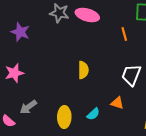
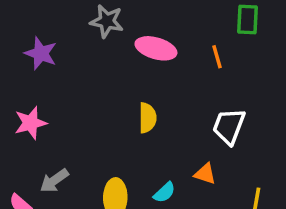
pink ellipse: (87, 15) -> (156, 48), moved

